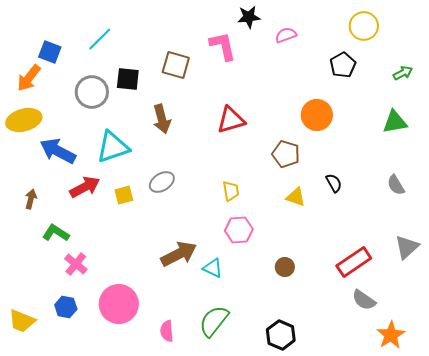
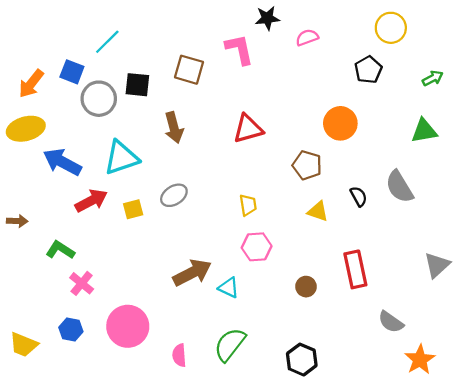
blue square: (50, 52) -> (72, 72), moved
gray semicircle: (396, 185) -> (399, 187), moved, size x1.5
brown arrow: (31, 199) -> (17, 221), moved, turned 78
red rectangle: (354, 262) -> (355, 269), moved, turned -68

